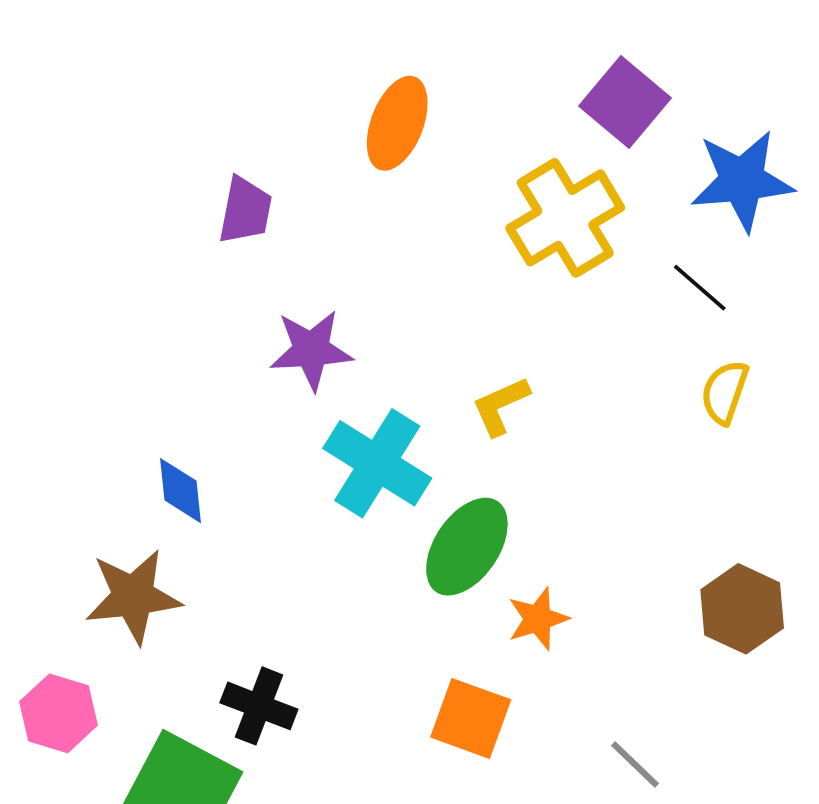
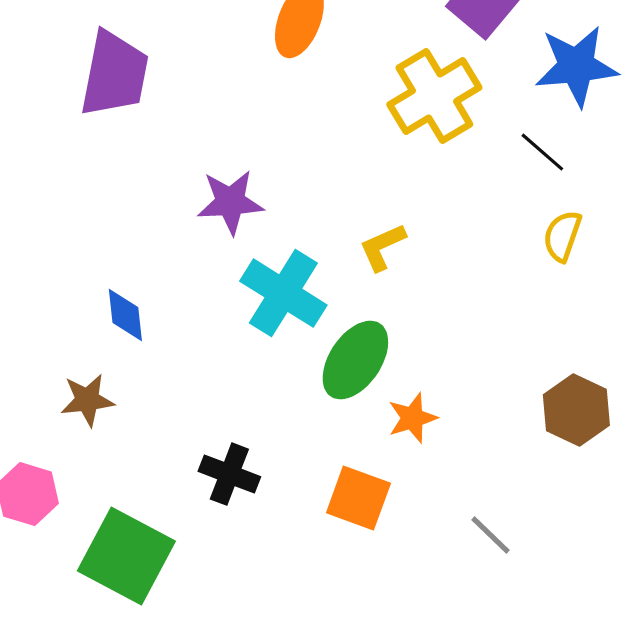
purple trapezoid: (245, 210) -> (114, 74), moved, size x1.6
brown star: (133, 596) -> (87, 400), size x0.7
black cross: (259, 706) -> (229, 474), moved

